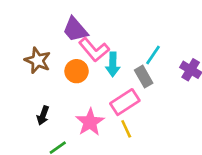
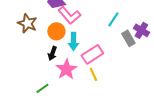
cyan arrow: (113, 64) -> (73, 41), moved
gray rectangle: (144, 77) -> (128, 38), moved
black arrow: (43, 115) -> (52, 53), moved

